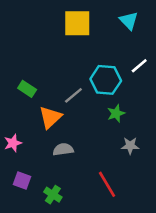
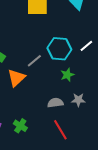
white line: (139, 66) -> (86, 46), moved
gray semicircle: (63, 149) -> (55, 103), moved
green cross: (53, 195) -> (20, 126), moved

